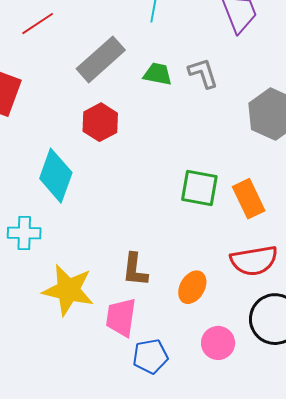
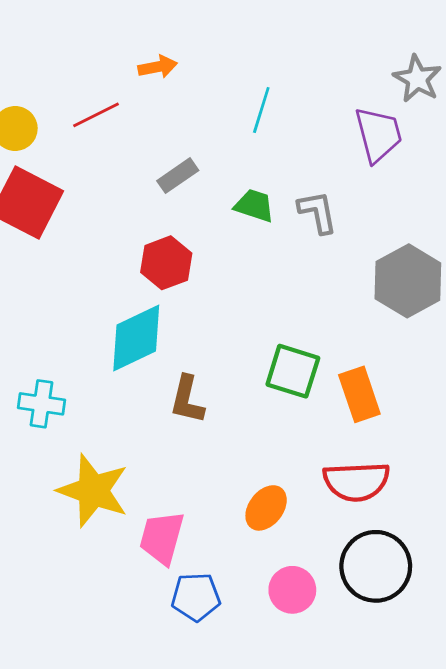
gray rectangle: (101, 59) -> (178, 176), size x0.6
cyan diamond: (56, 176) -> (136, 338), moved, turned 38
brown L-shape: (135, 270) -> (187, 400), moved

